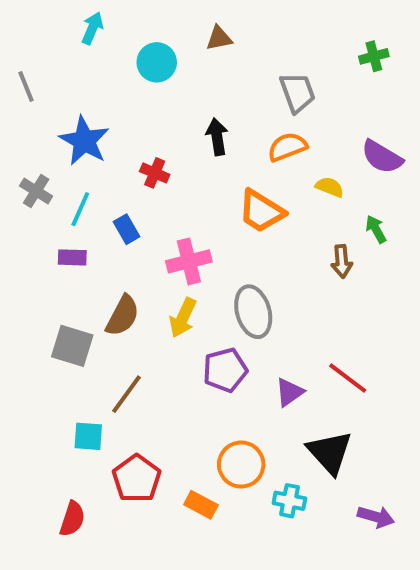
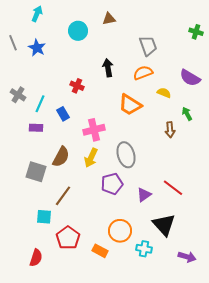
cyan arrow: (92, 28) -> (37, 14), moved
green cross: (374, 56) -> (196, 32), moved, turned 32
blue star: (84, 141) -> (37, 48), moved, size x0.7

